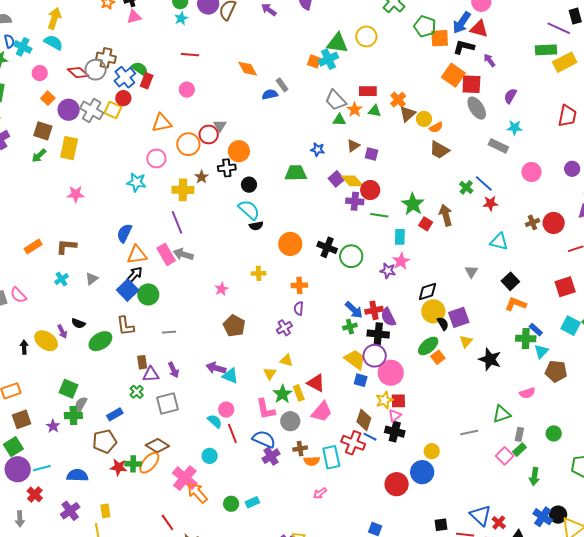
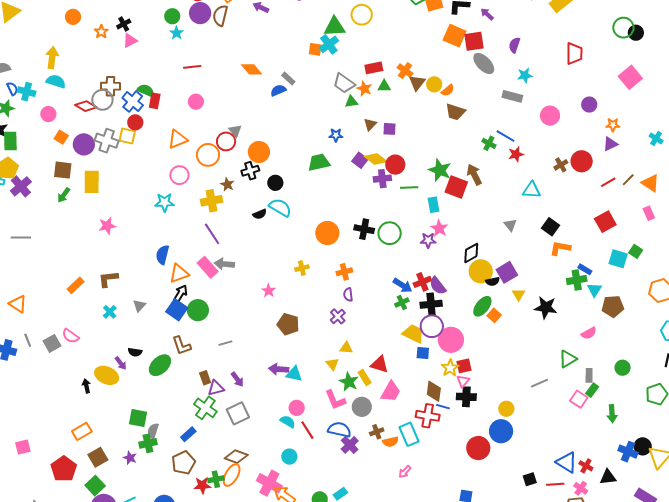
red square: (426, 224) -> (456, 187), size x1.6
black semicircle: (256, 226) -> (260, 214), moved
black semicircle: (443, 324) -> (493, 281), turned 120
green cross: (137, 392) -> (205, 408), size x1.6

